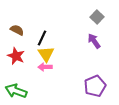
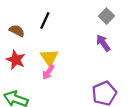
black line: (42, 38) -> (45, 21), moved
pink arrow: (45, 67) -> (48, 72), turned -56

